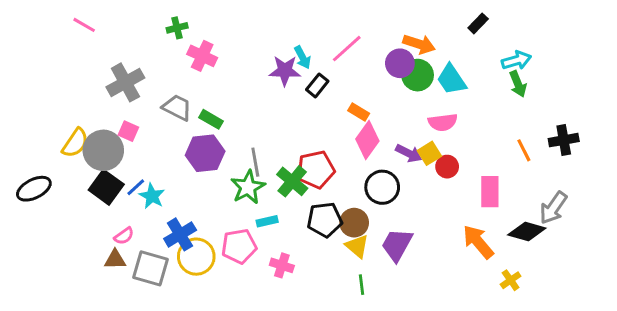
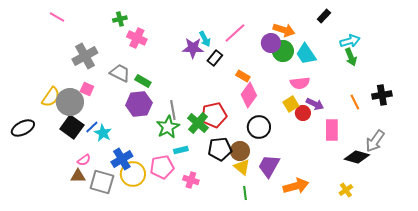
purple arrow: (409, 153) -> (315, 104), moved
orange arrow: (478, 242) -> (296, 186), moved, turned 115

